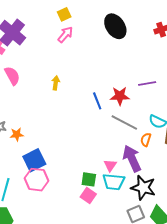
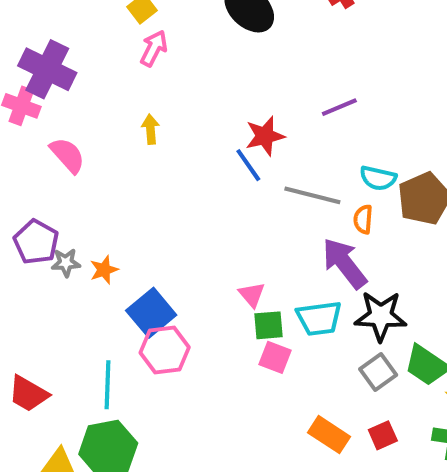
yellow arrow: (56, 83) -> (150, 129), moved
red star: (120, 96) -> (265, 136), moved
pink triangle: (110, 165) -> (252, 295), moved

